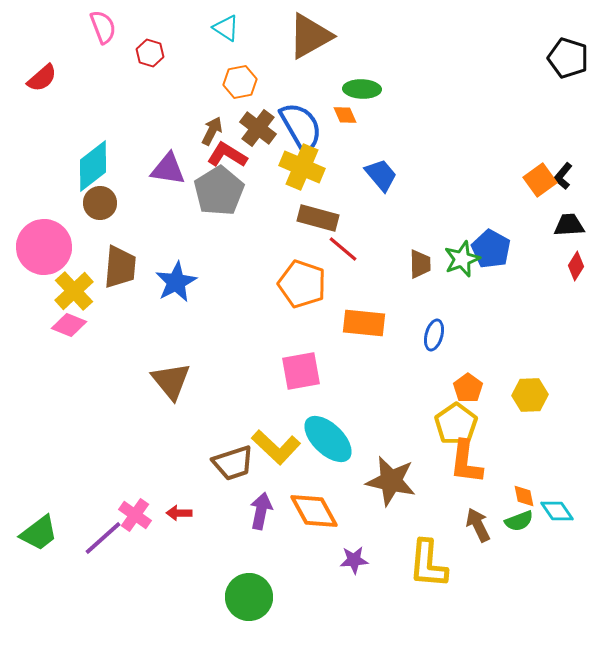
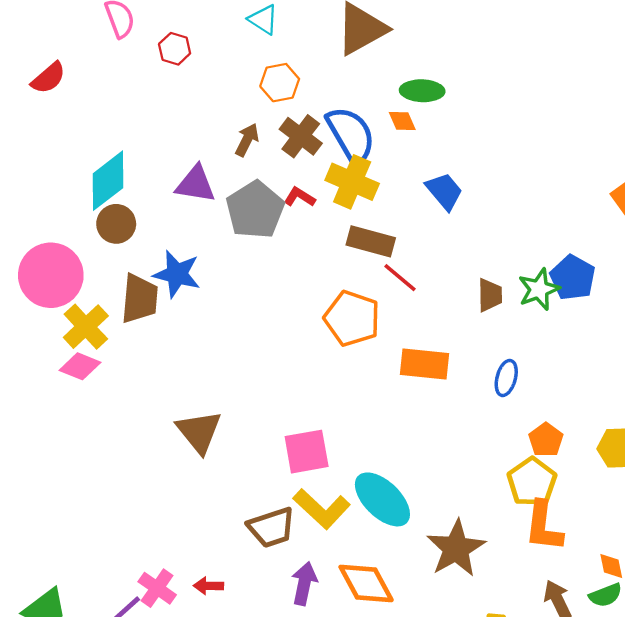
red L-shape: (227, 155) -> (300, 197), moved, size x0.7
blue star: (176, 282) -> (177, 274), moved, turned -30
pink square: (301, 371) -> (307, 452), moved
brown star: (391, 481) -> (456, 548), turned 30

